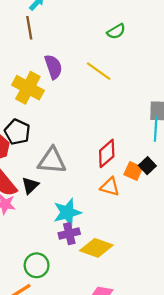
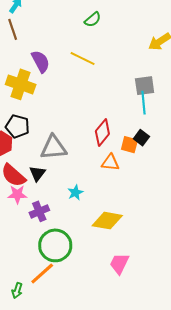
cyan star: (67, 212) -> (75, 193), size x0.6
purple cross: (69, 234) -> (39, 211), moved
green circle: (37, 265) -> (55, 245), size x1.4

